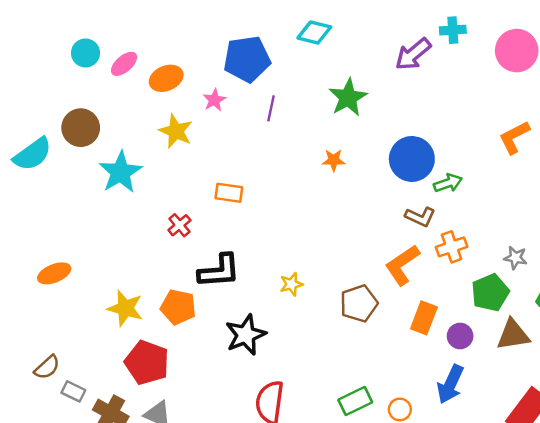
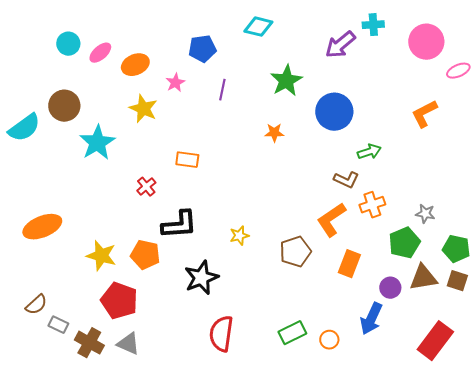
blue pentagon: (247, 59) -> (202, 49), size x0.7
blue circle: (412, 159) -> (334, 112), moved
orange ellipse: (54, 273) -> (42, 227), size x1.4
purple circle: (460, 336) -> (390, 288), moved

